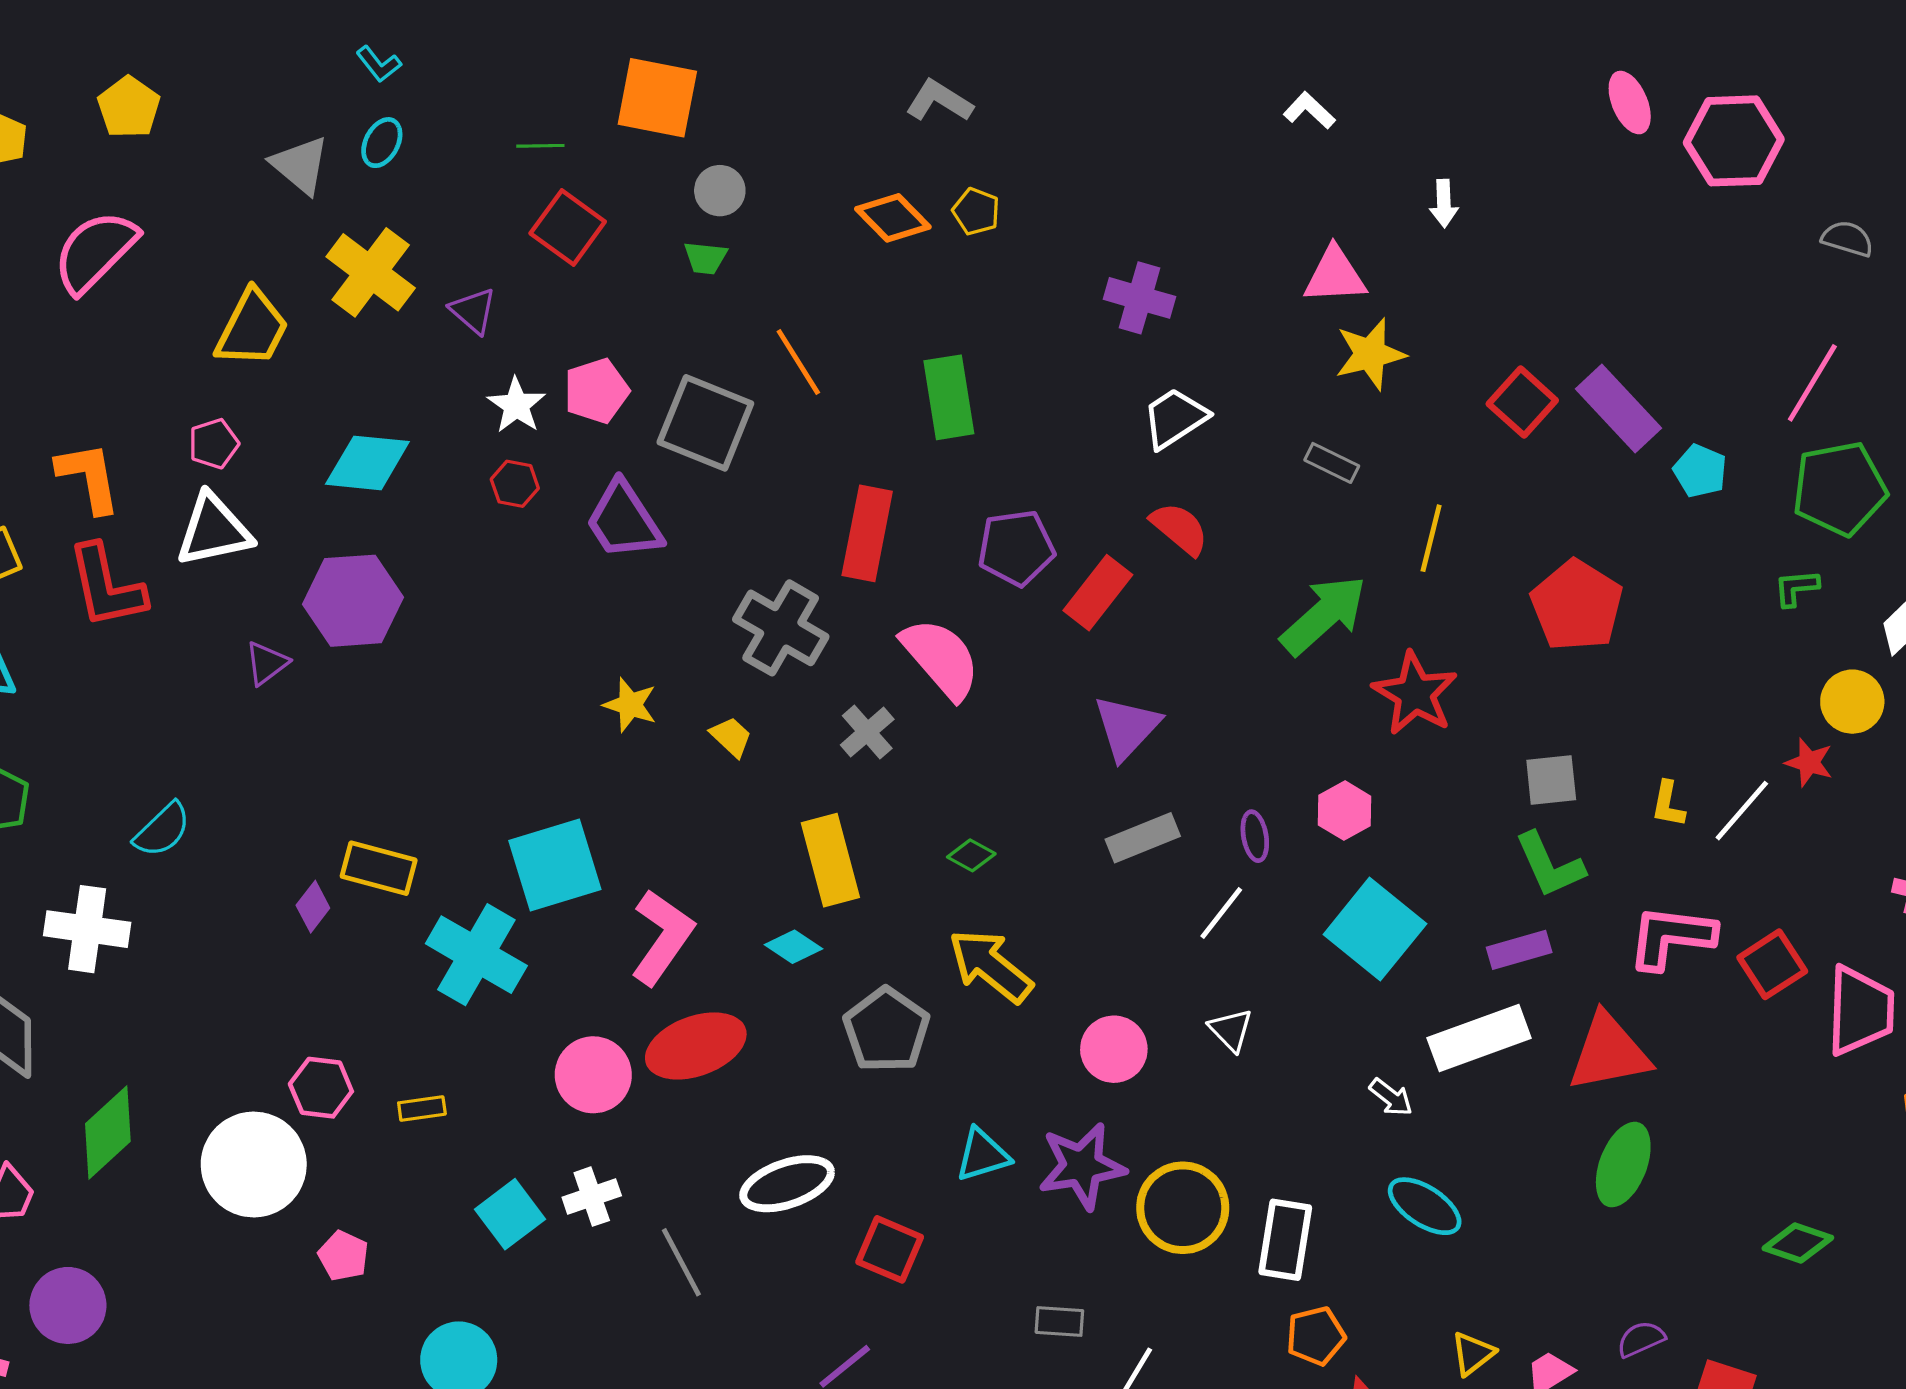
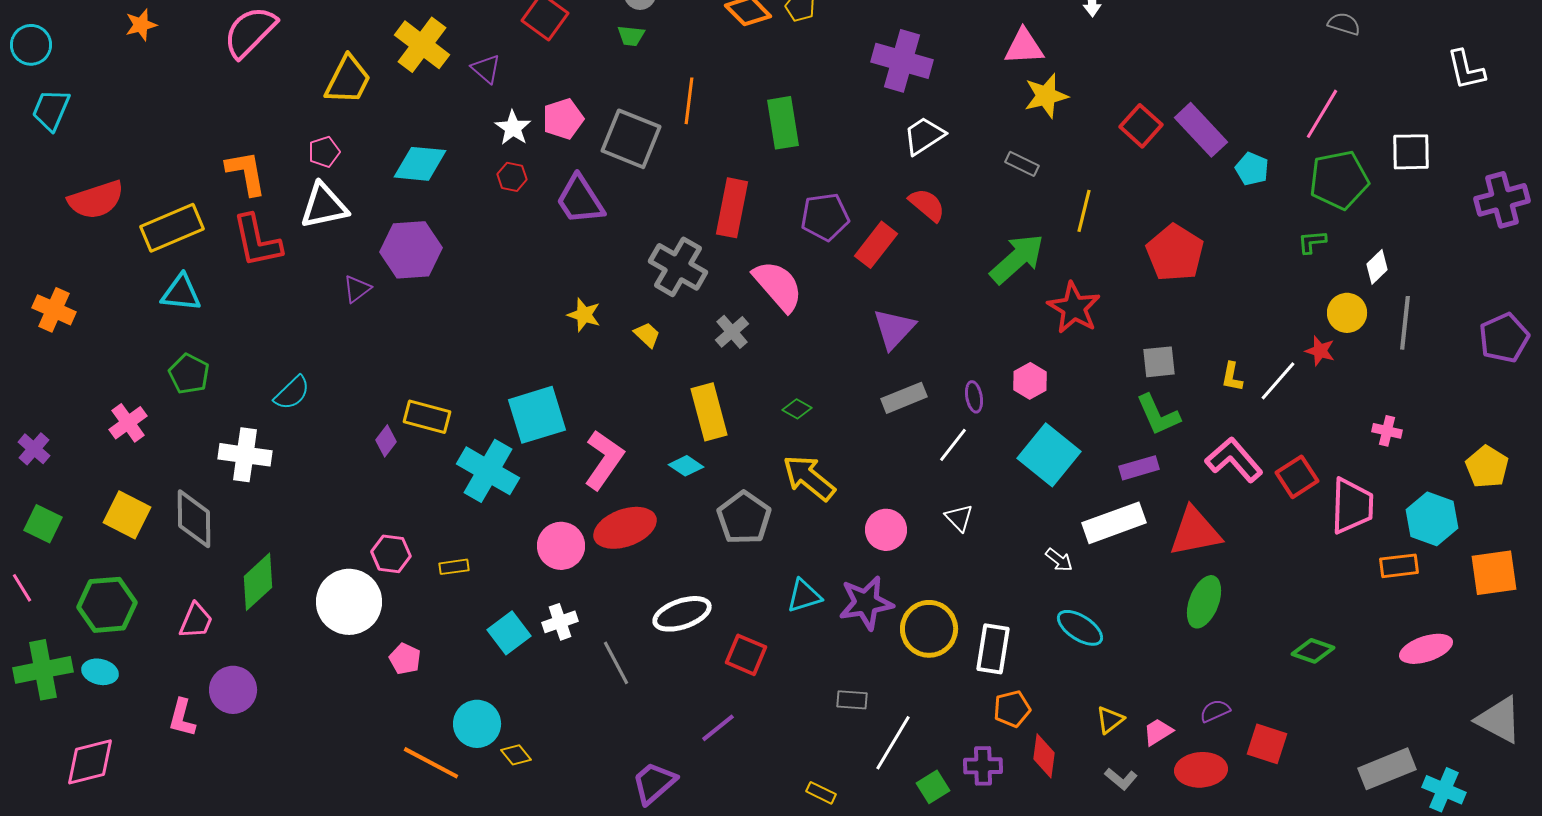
purple cross: (1139, 298) -> (902, 61), size x1.4
orange line: (798, 362) -> (689, 101), turned 39
pink L-shape: (1671, 937) -> (1234, 460), turned 42

